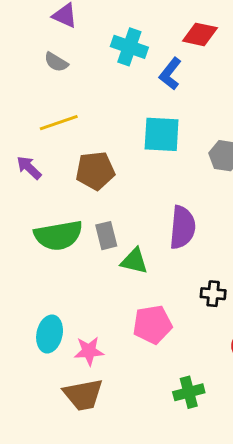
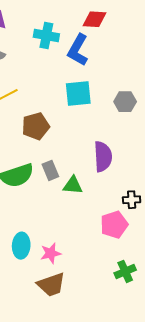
blue L-shape: (170, 74) -> (78, 50), size x1.4
pink pentagon: (152, 324) -> (114, 225), moved

